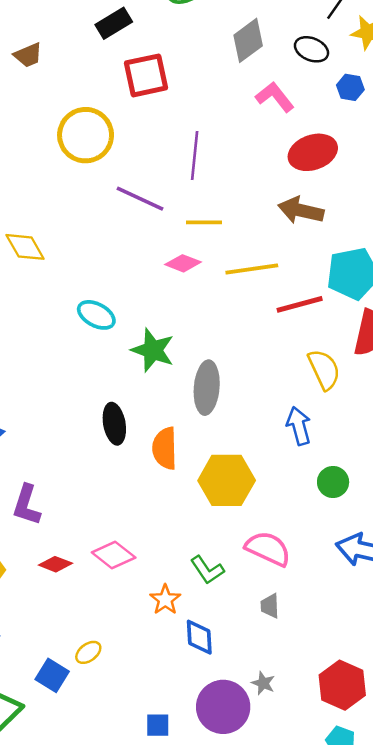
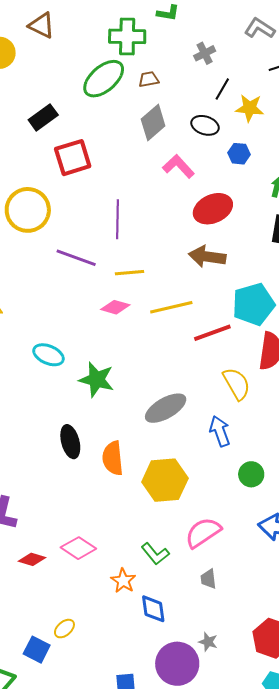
gray ellipse: (207, 388) -> (166, 408), moved, turned 60
pink semicircle: (268, 549) -> (203, 533), turned -54

